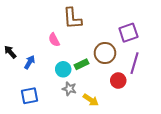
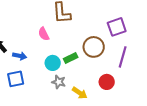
blue arrow: (30, 62) -> (20, 56), turned 72
red circle: (118, 81) -> (107, 82), moved
blue square: (30, 96) -> (16, 79), moved

